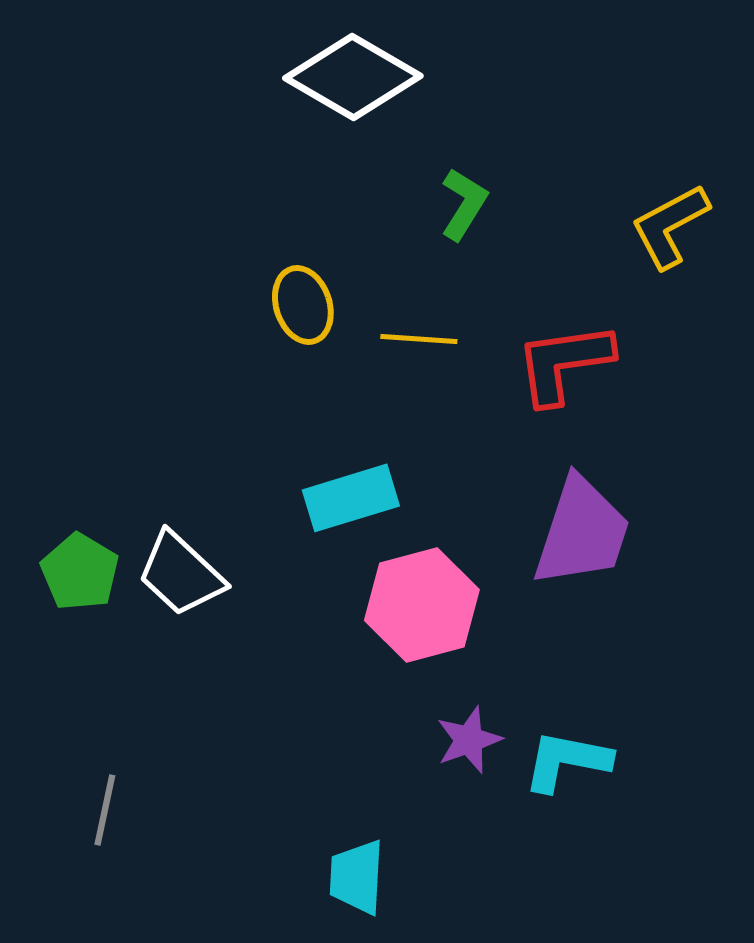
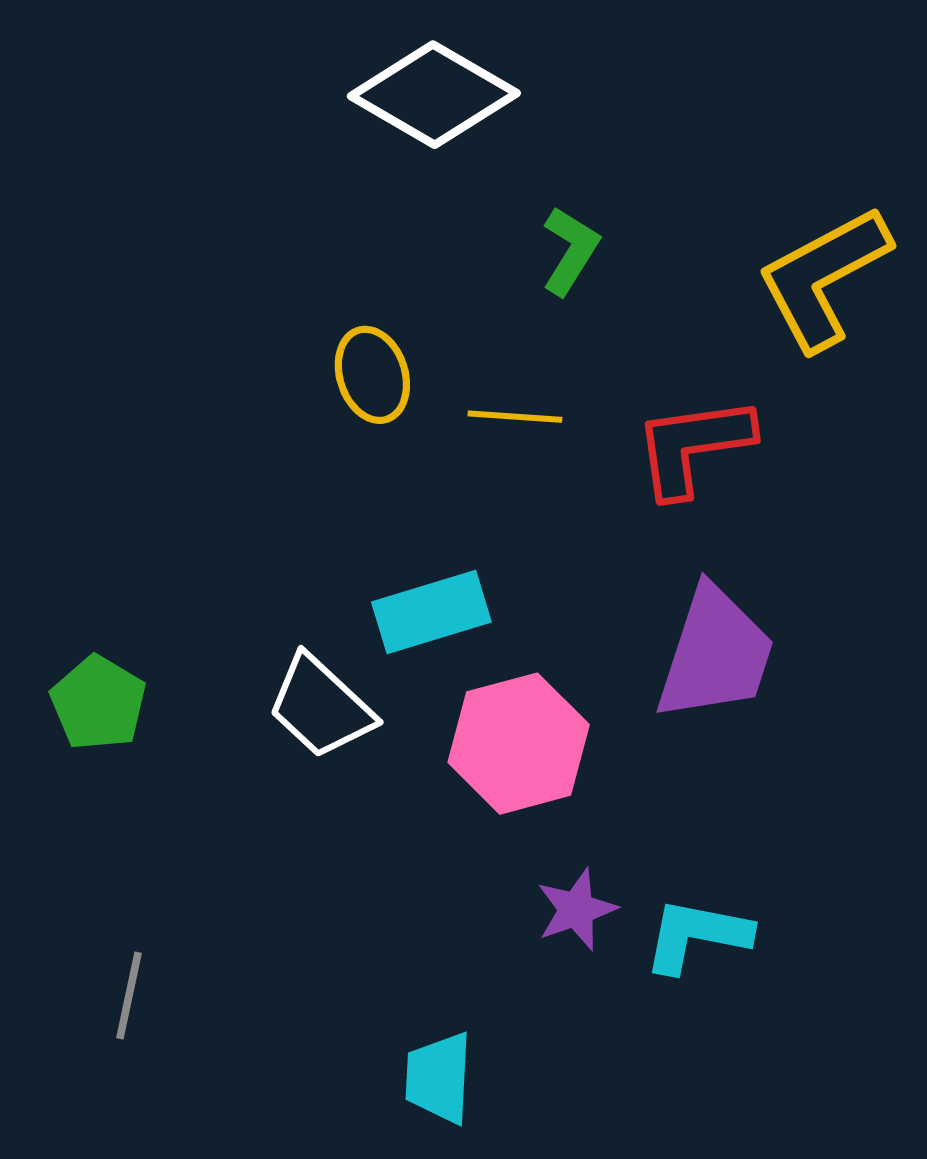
yellow L-shape: (670, 226) -> (823, 278), size x1.4
white trapezoid: (181, 574) -> (321, 707), moved

